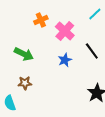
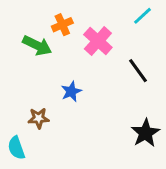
green arrow: (24, 54) -> (37, 45), moved
blue star: (65, 60) -> (71, 91), moved

